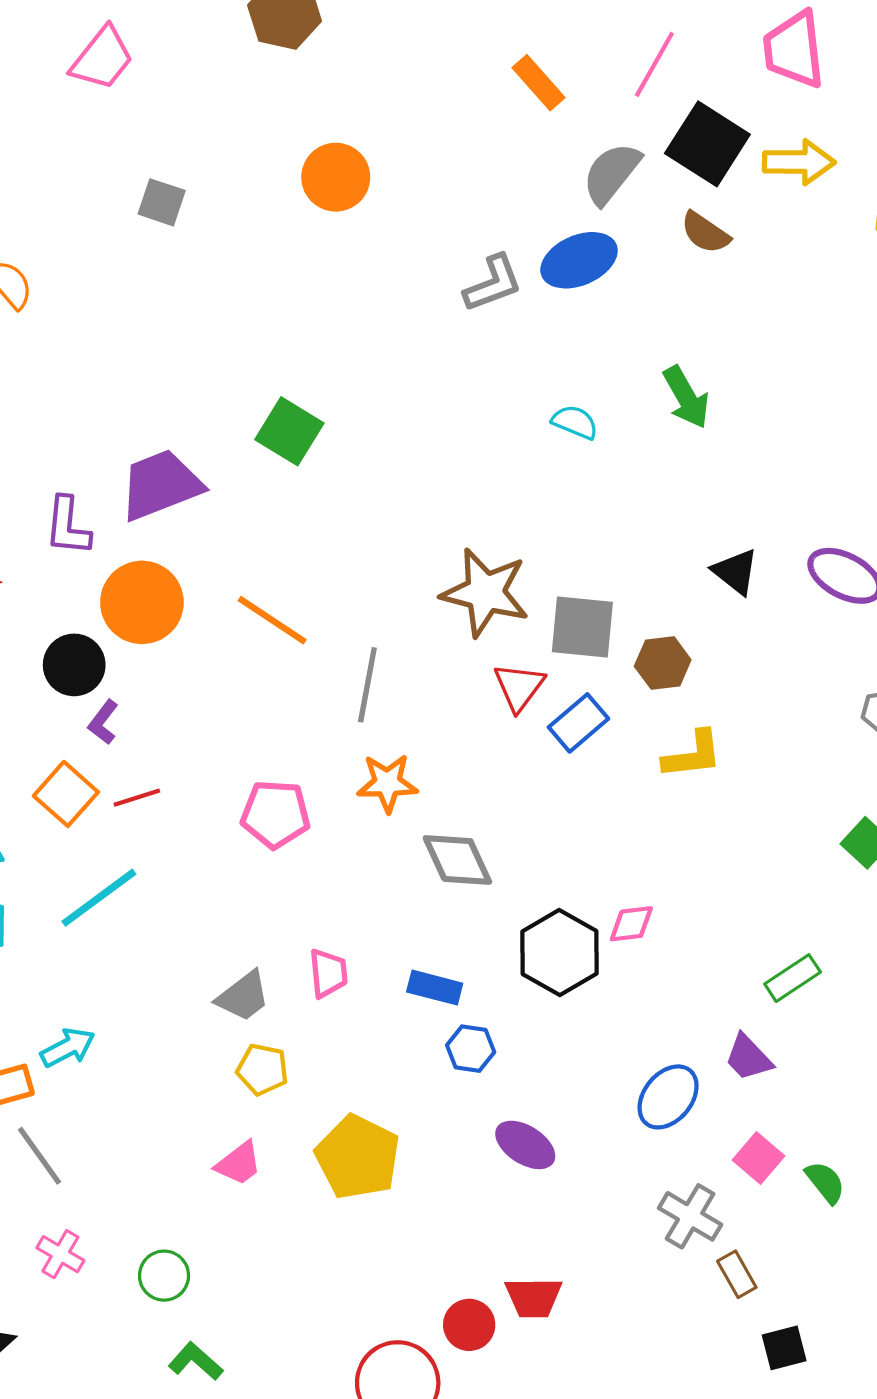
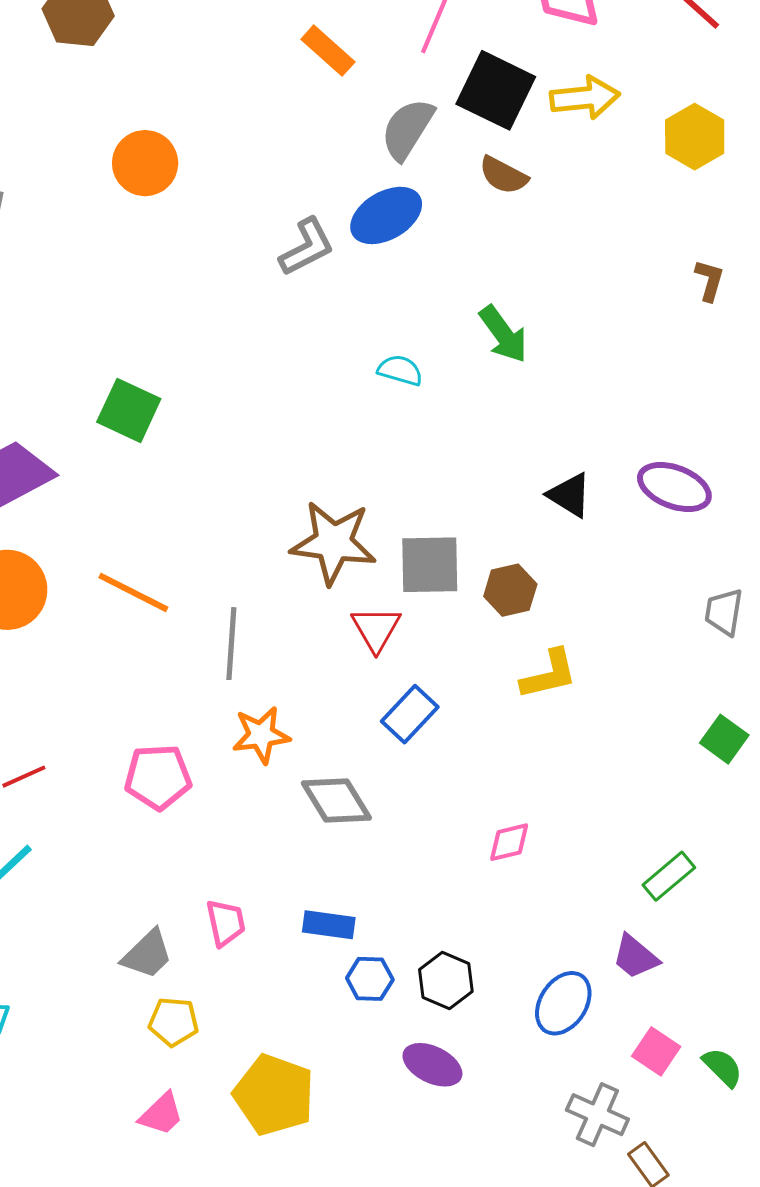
blue rectangle: (578, 723) -> (410, 714), moved
black hexagon: (559, 952) -> (446, 980), moved, size x0.7

